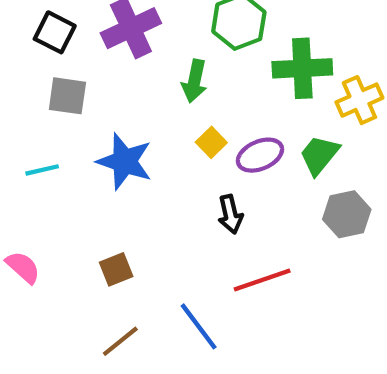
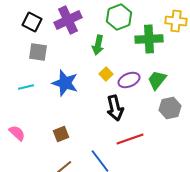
yellow cross: (359, 100) -> (176, 21), moved, turned 30
black arrow: (230, 214) -> (115, 108), size x1.4

